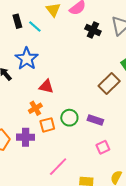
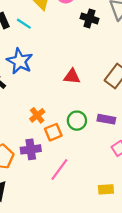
red triangle: (46, 86) -> (72, 76), moved
pink line: (58, 167) -> (59, 170), moved

